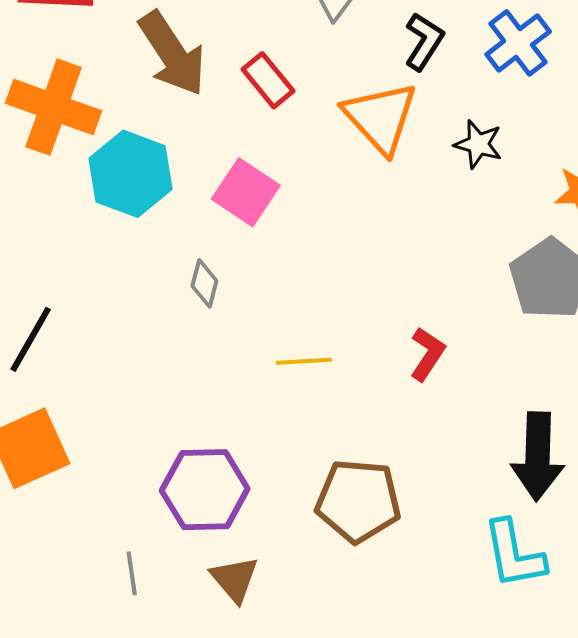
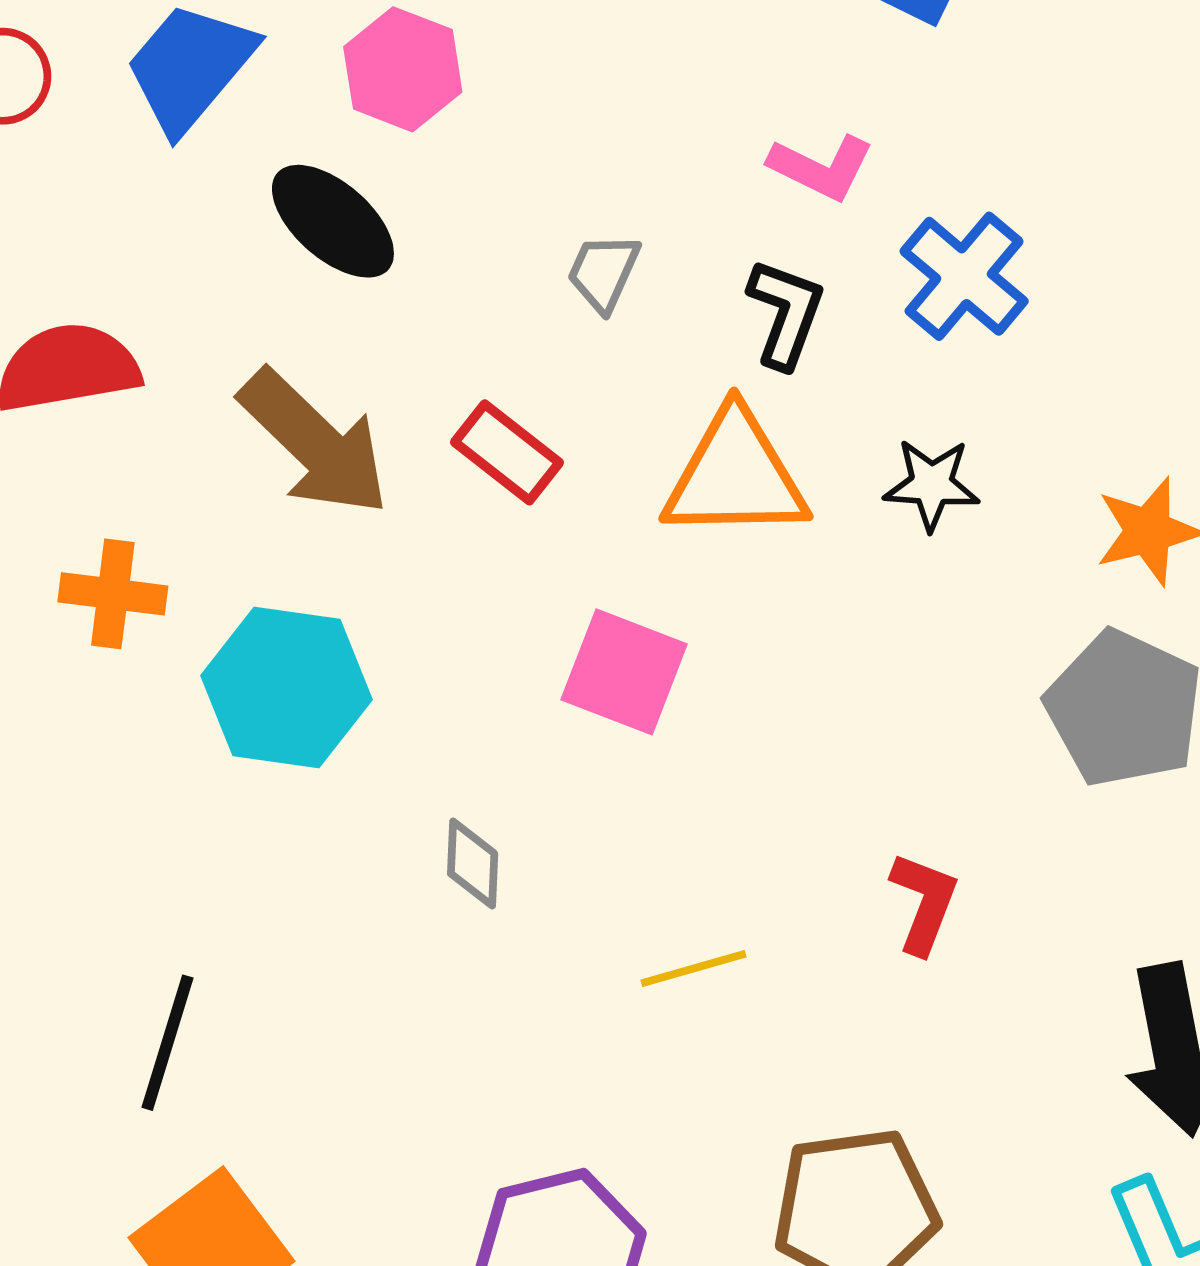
orange cross: (54, 107) -> (113, 594), size x0.6
orange triangle: (380, 117) -> (735, 475), turned -36
pink square: (246, 192) -> (624, 672), moved

